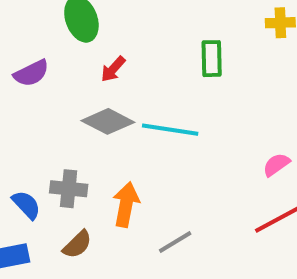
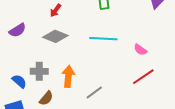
purple semicircle: (31, 73) -> (17, 30), moved
cyan line: (170, 130) -> (103, 39), moved
pink semicircle: (276, 165) -> (140, 50), turned -104

